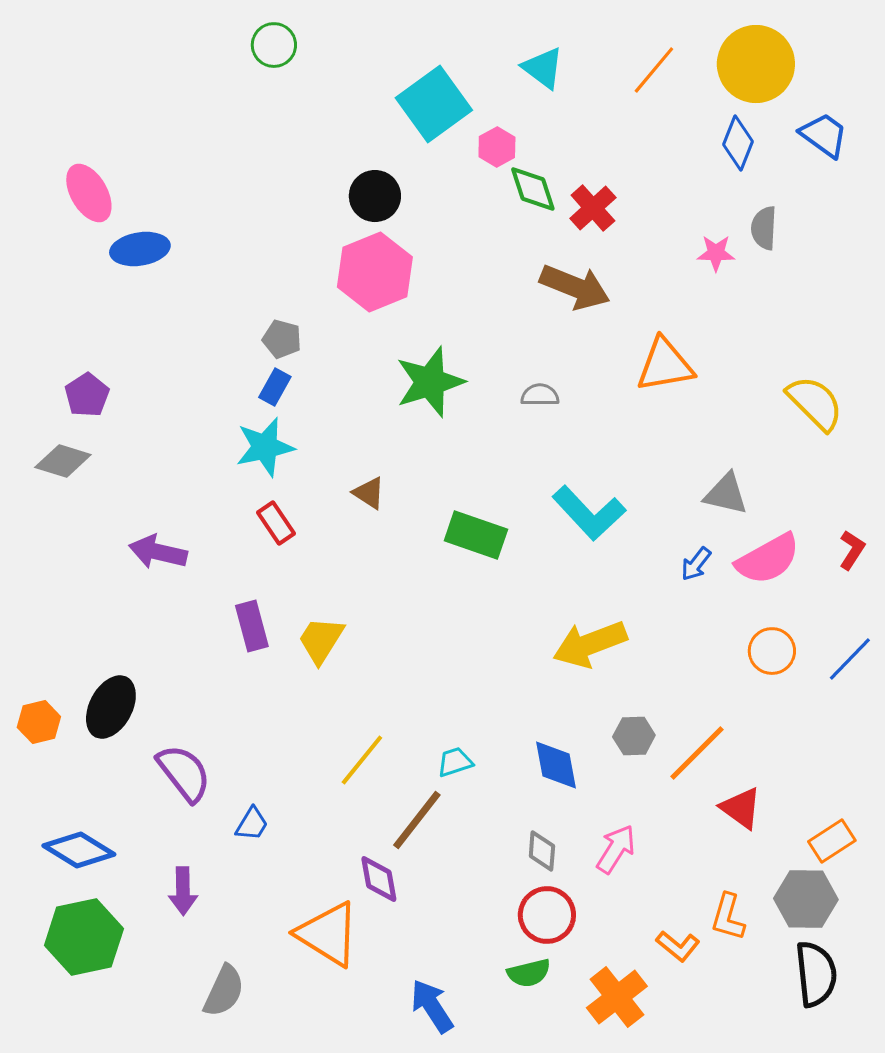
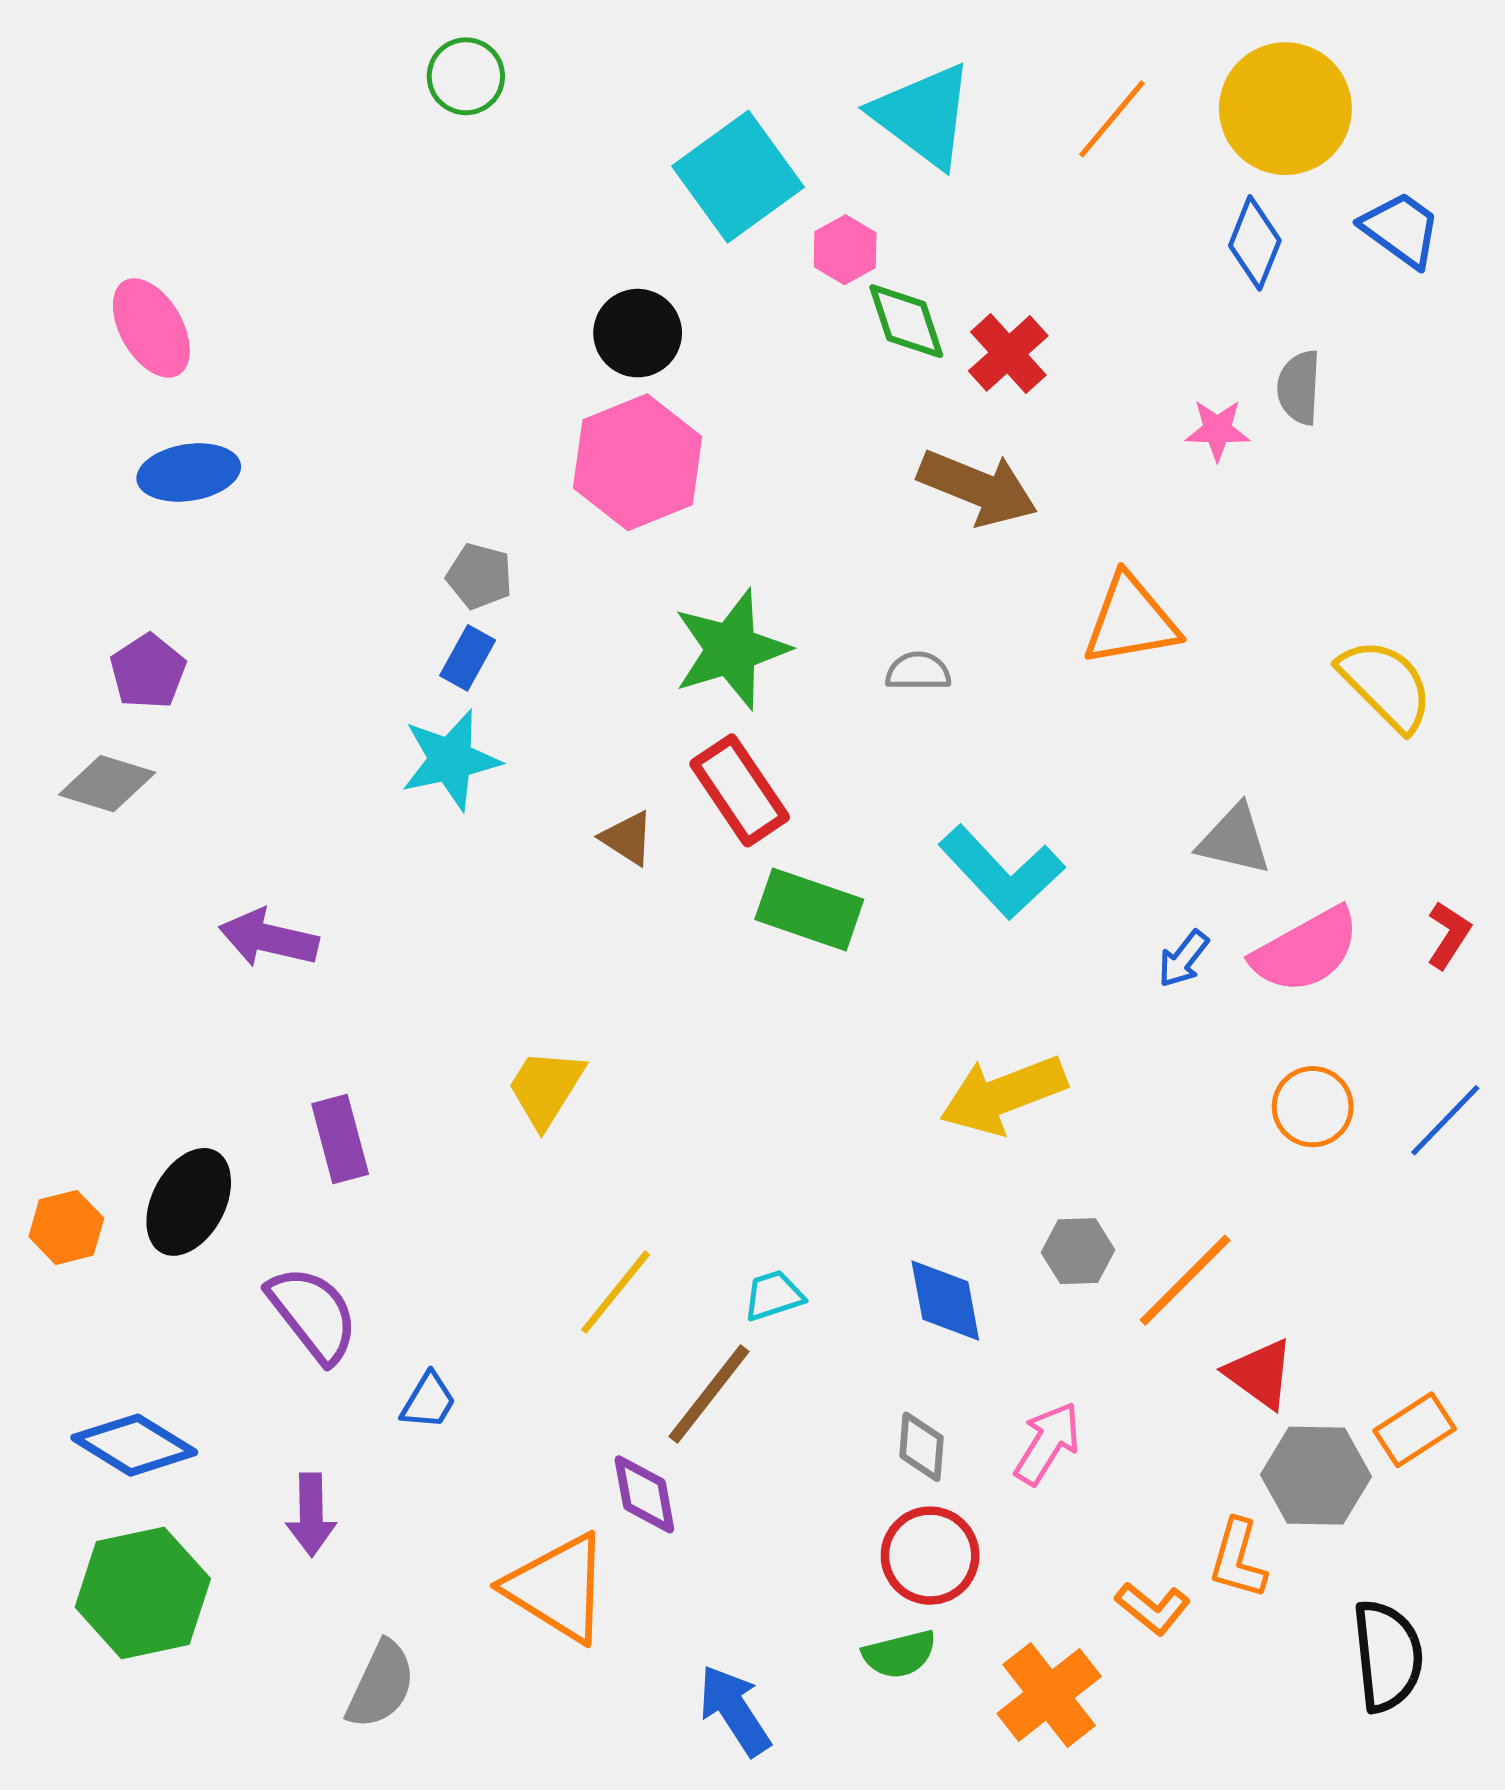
cyan triangle: (543, 68) -> (923, 115), size x1.5
blue ellipse: (140, 249) -> (189, 472), moved
red rectangle: (276, 523) -> (740, 790), moved, size x1.5
purple rectangle: (252, 626) -> (340, 1139), moved
gray hexagon: (806, 899) -> (1316, 1476), moved

